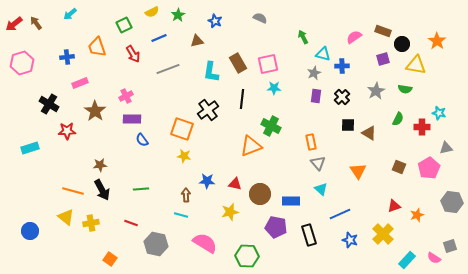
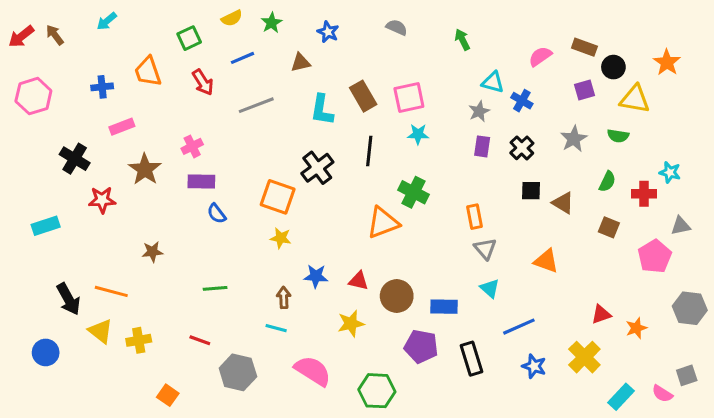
green arrow: (303, 37) -> (462, 40), moved
blue cross: (342, 66) -> (522, 101), turned 32
brown square: (399, 167) -> (609, 227), moved
orange triangle: (358, 171) -> (546, 261), turned -36
black arrow: (102, 190) -> (69, 299), moved

